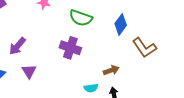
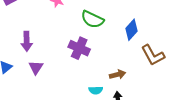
purple arrow: (17, 46) -> (27, 41), turned -48

